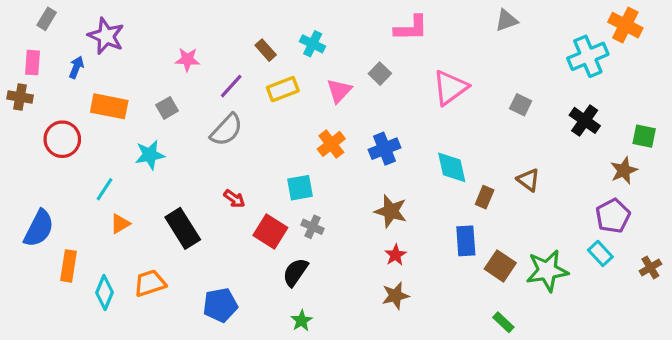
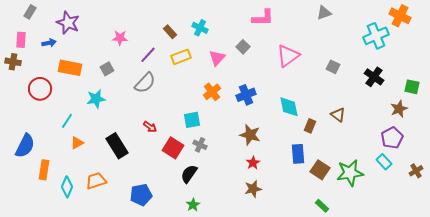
blue arrow: (76, 67) -> (49, 43), turned 56

